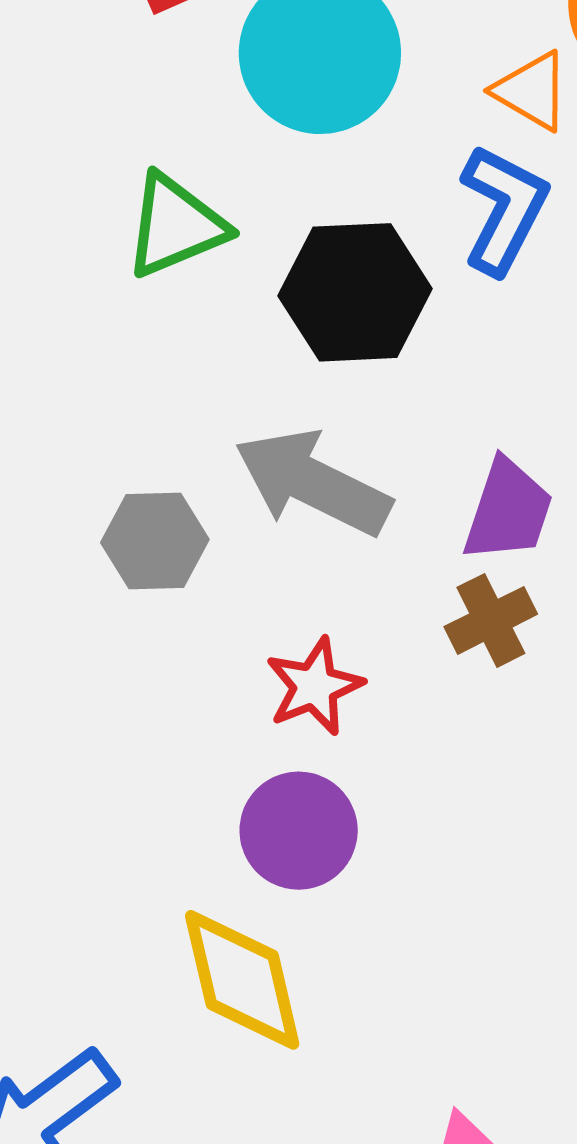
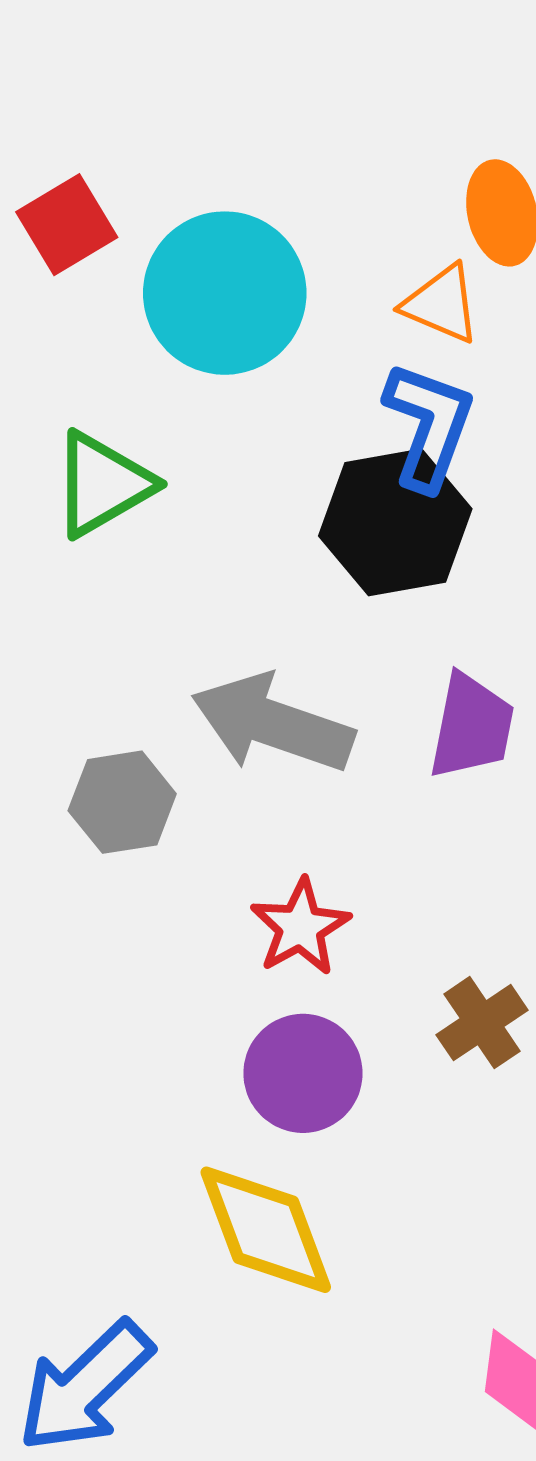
black hexagon: (355, 292) -> (395, 522), moved
brown cross: (491, 620) -> (482, 1023), moved

